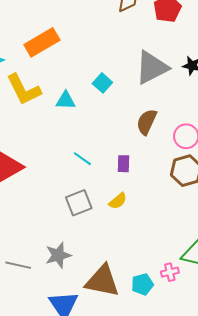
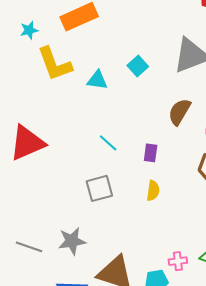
yellow semicircle: (118, 201) -> (153, 191), moved, turned -48
pink cross: (170, 272) -> (178, 261), moved

